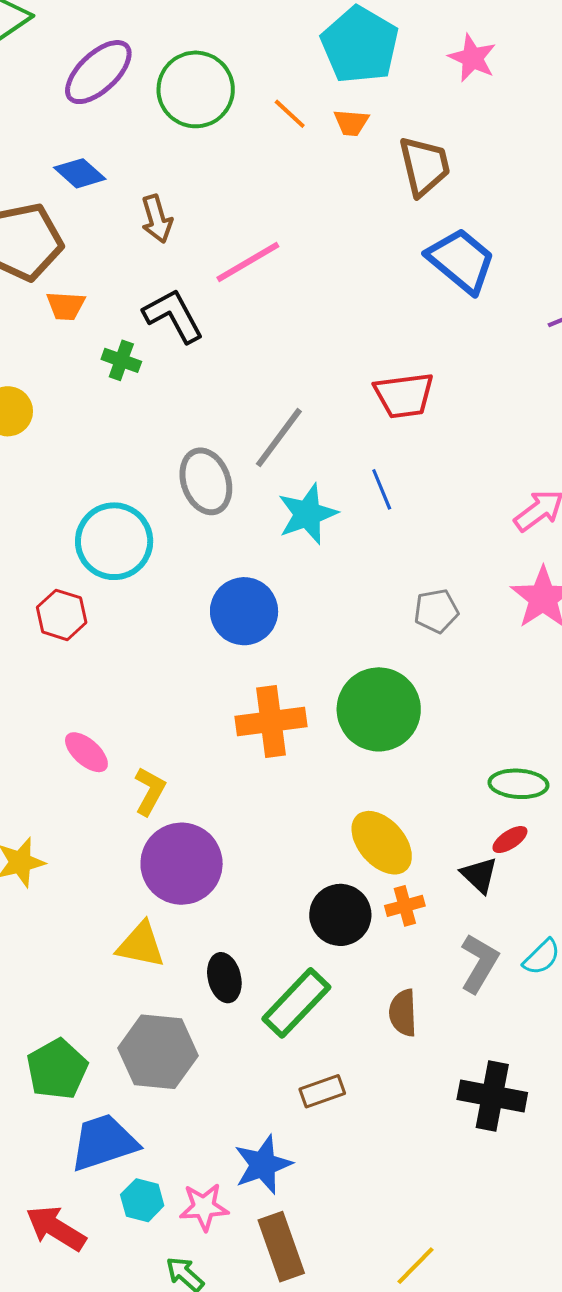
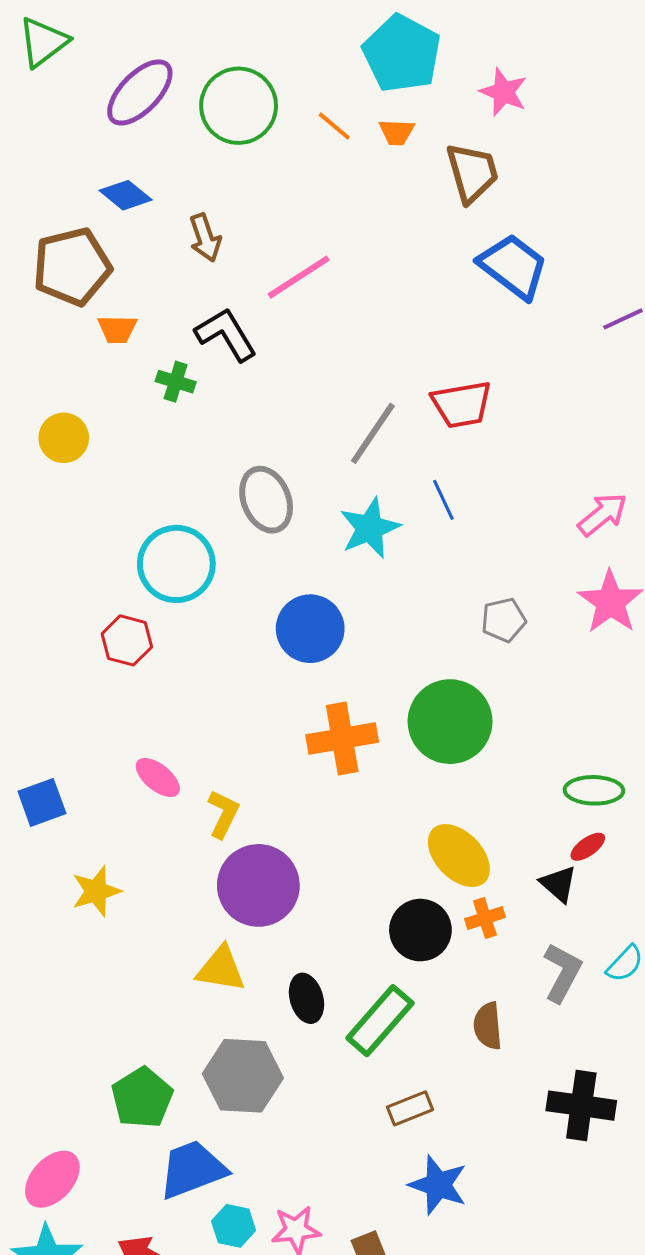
pink star: (472, 58) -> (503, 92), moved
gray line: (279, 438) -> (373, 433), moved
blue star: (263, 1165) -> (438, 1185), moved, turned -30

